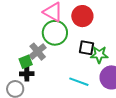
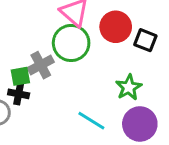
black square: (87, 48) -> (145, 40), moved
green star: (99, 55) -> (129, 87), turned 30

